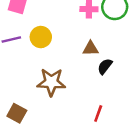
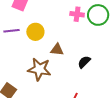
brown triangle: (91, 48) -> (57, 50), moved

